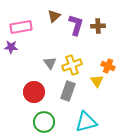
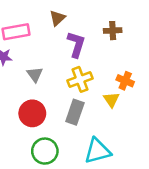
purple L-shape: (76, 25) -> (76, 44), moved
gray triangle: (50, 63) -> (35, 74), moved

